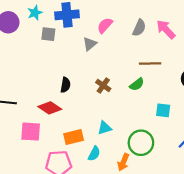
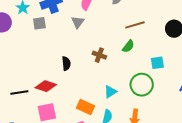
red diamond: (50, 108) -> (46, 86), moved
orange rectangle: (74, 137) -> (86, 107), turned 54
green circle: (141, 143) -> (142, 85), moved

